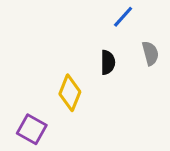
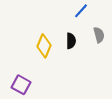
yellow diamond: (70, 93) -> (44, 46), moved

